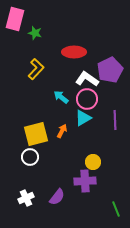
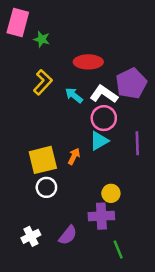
cyan arrow: (61, 97) -> (74, 95), moved
white circle: (30, 157) -> (46, 187), moved
green line: (116, 209) -> (118, 249), moved

